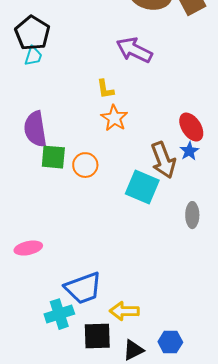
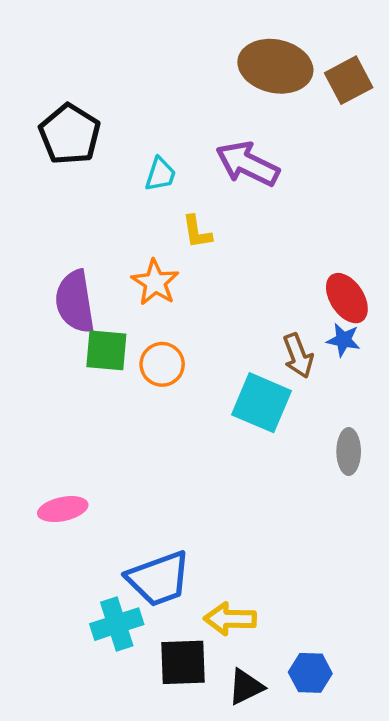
cyan trapezoid: (33, 56) -> (160, 174), moved
orange star: (114, 118) -> (155, 282), moved
blue star: (189, 151) -> (343, 340), turned -30
brown arrow: (163, 160) -> (298, 356), size x0.7

